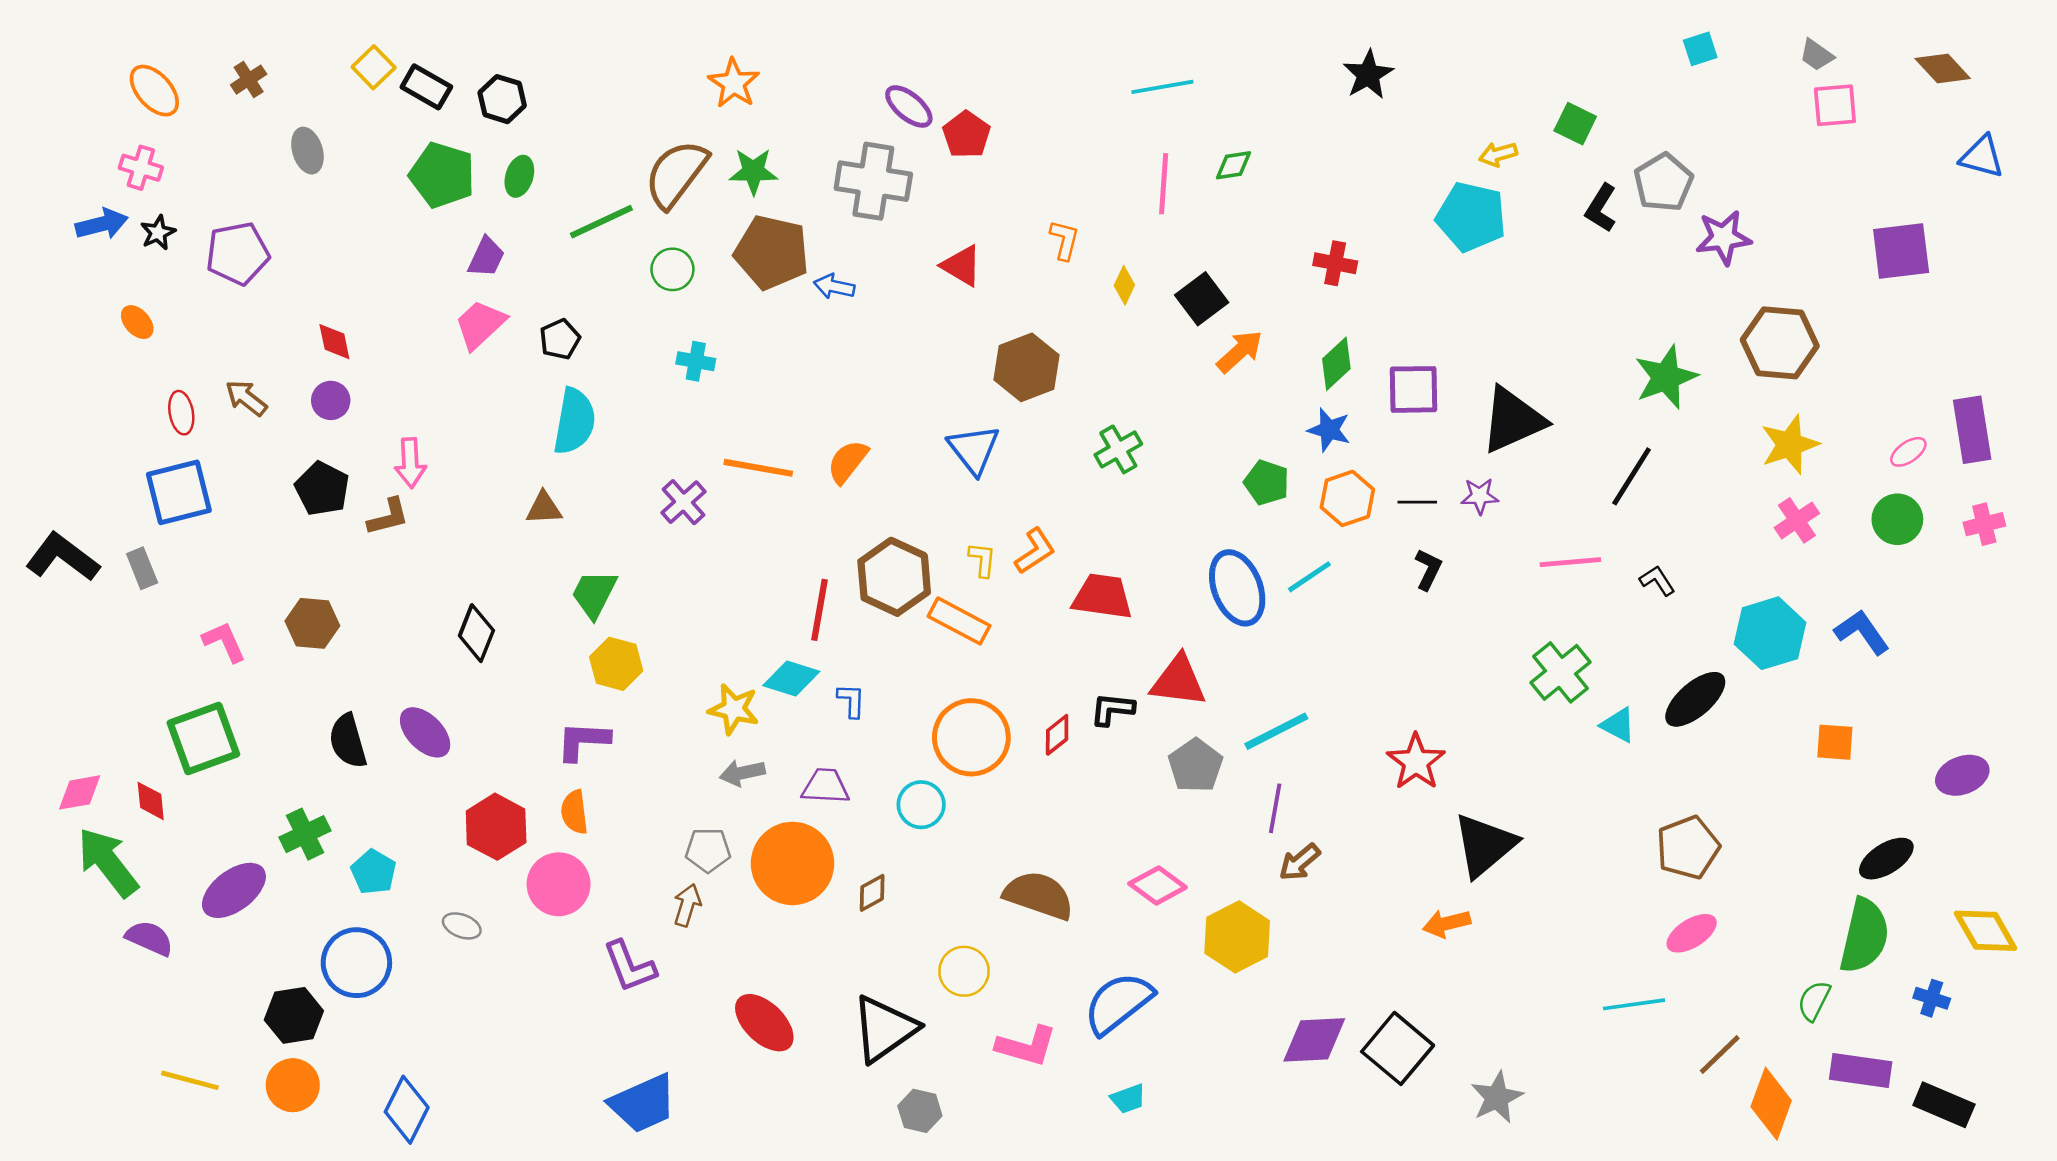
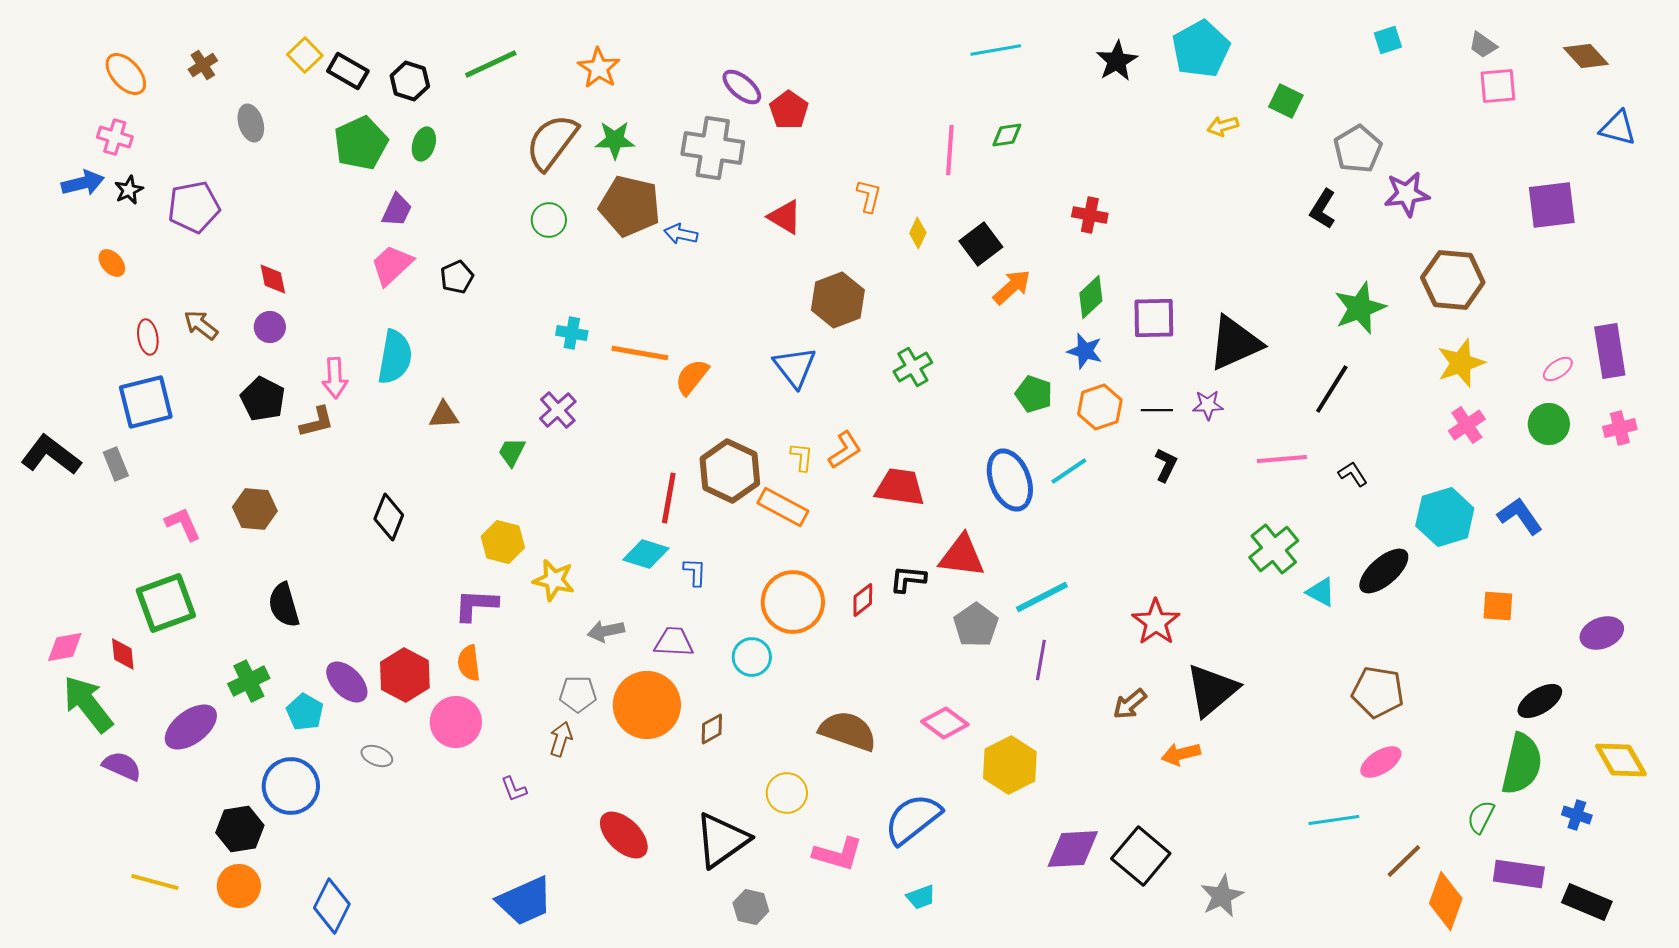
cyan line: (1162, 87) -> (996, 50), moved
green pentagon: (442, 175) -> (361, 143), turned 30
black L-shape: (1601, 208) -> (1323, 209), moved
cyan pentagon: (1471, 217) -> (1201, 49), moved, turned 30
green line: (601, 222) -> (491, 64), moved
cyan cross: (696, 361) -> (572, 333), moved
cyan semicircle: (574, 421) -> (395, 357), moved
orange line: (758, 468) -> (640, 353), moved
green trapezoid: (594, 594) -> (512, 452), moved, size x0.7
yellow star: (734, 709) -> (554, 580), moved
purple ellipse: (425, 732) -> (347, 682), moved
brown pentagon: (1688, 848) -> (1378, 692), turned 30
brown arrow: (1300, 862) -> (1130, 704), moved
purple L-shape: (630, 966) -> (514, 789), size x0.6

